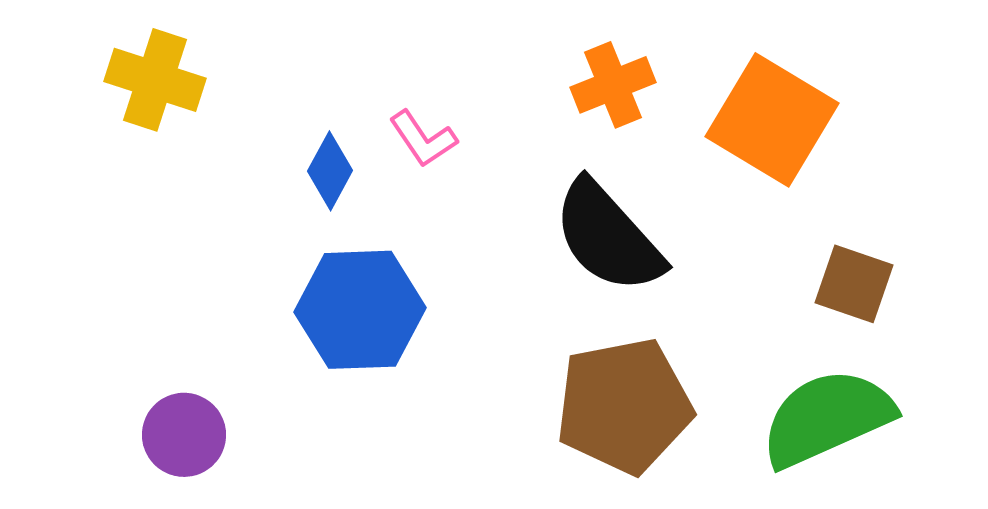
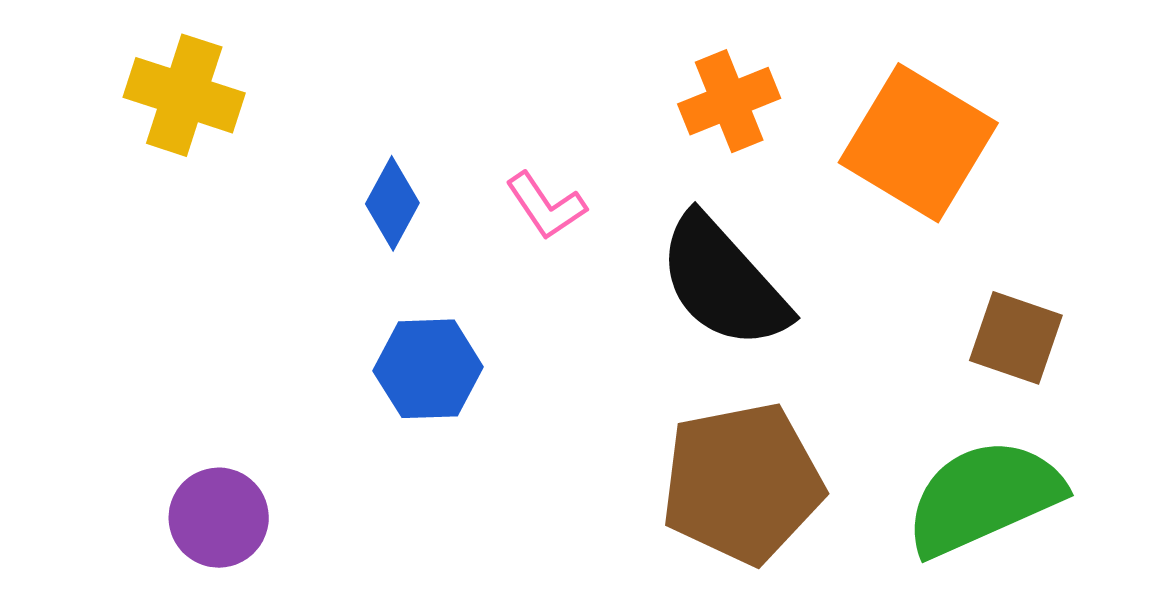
pink L-shape: (423, 139) -> (546, 206), moved
blue hexagon: (360, 310) -> (428, 369), size x0.7

